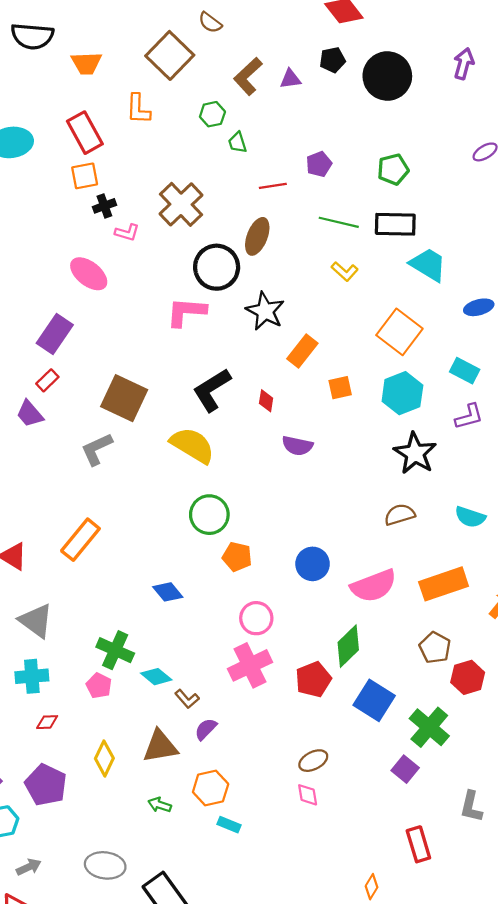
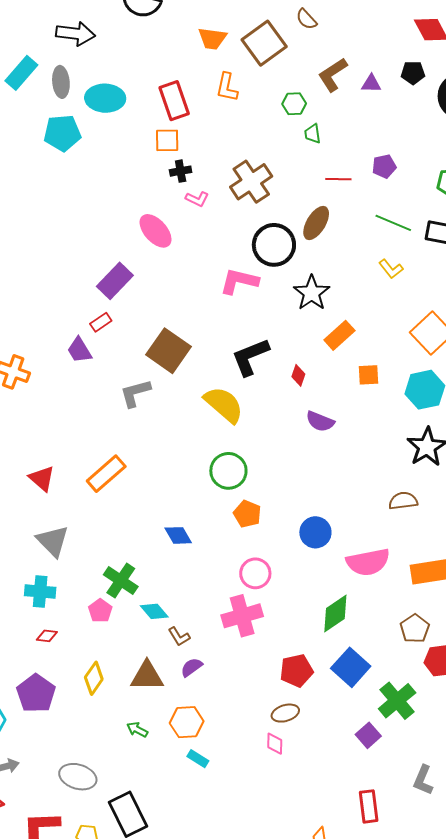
orange trapezoid: (86, 63) -> (212, 39), moved
red pentagon: (313, 679) -> (296, 671), moved

